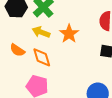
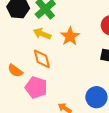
orange semicircle: (17, 50) -> (15, 71), moved

